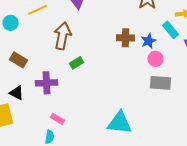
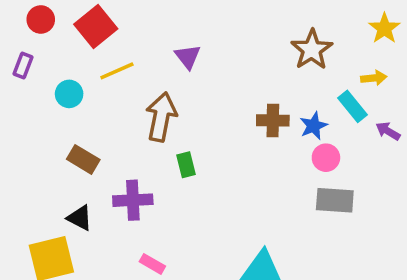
green rectangle: (76, 63) -> (186, 165), turned -72

